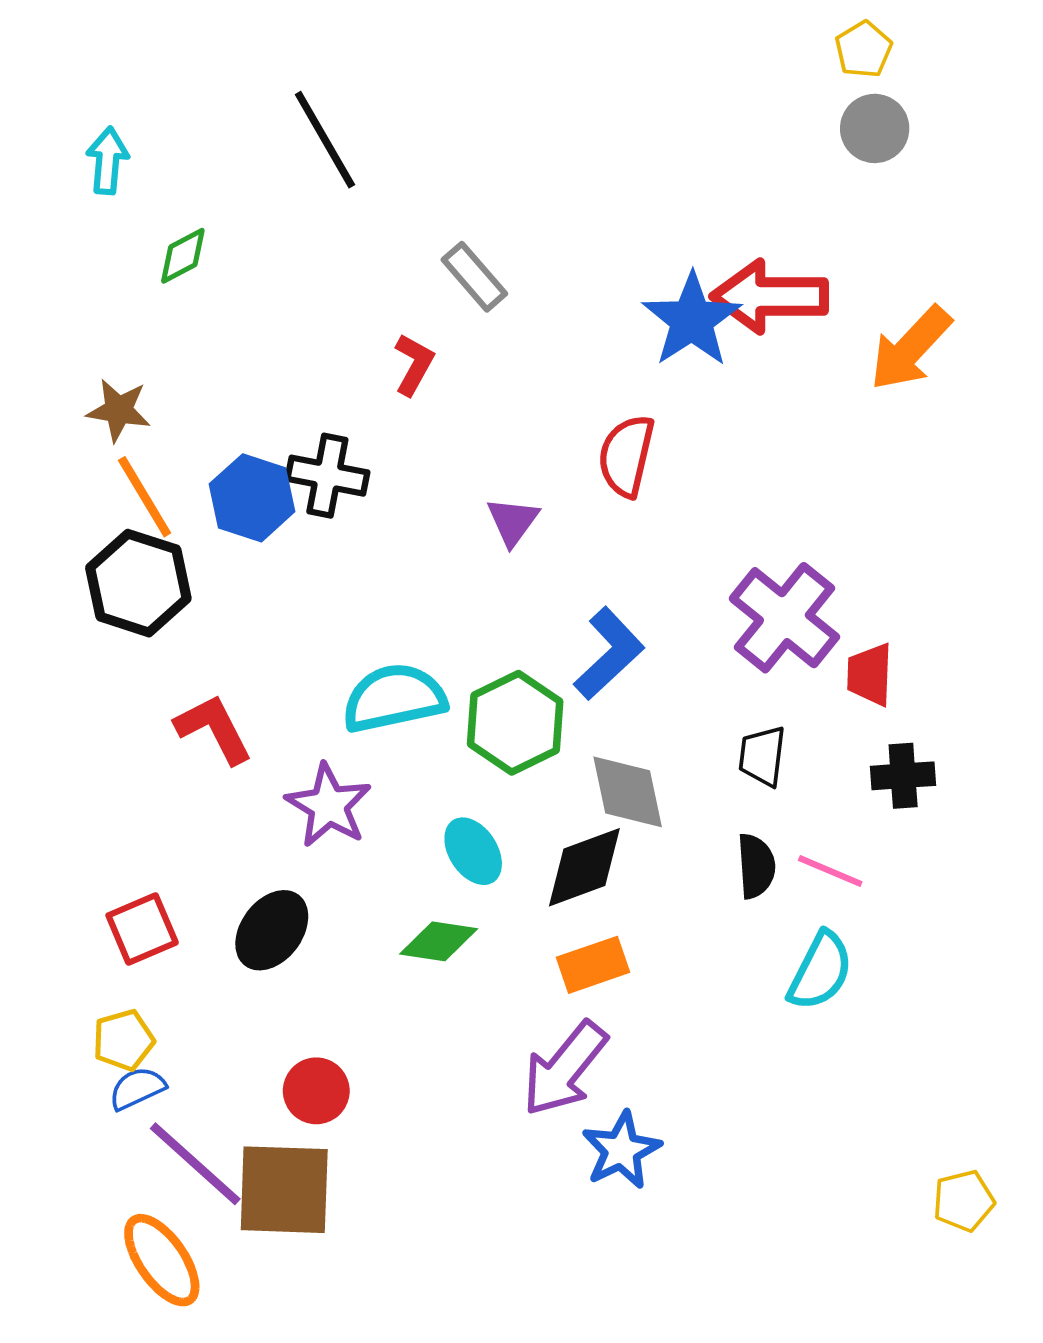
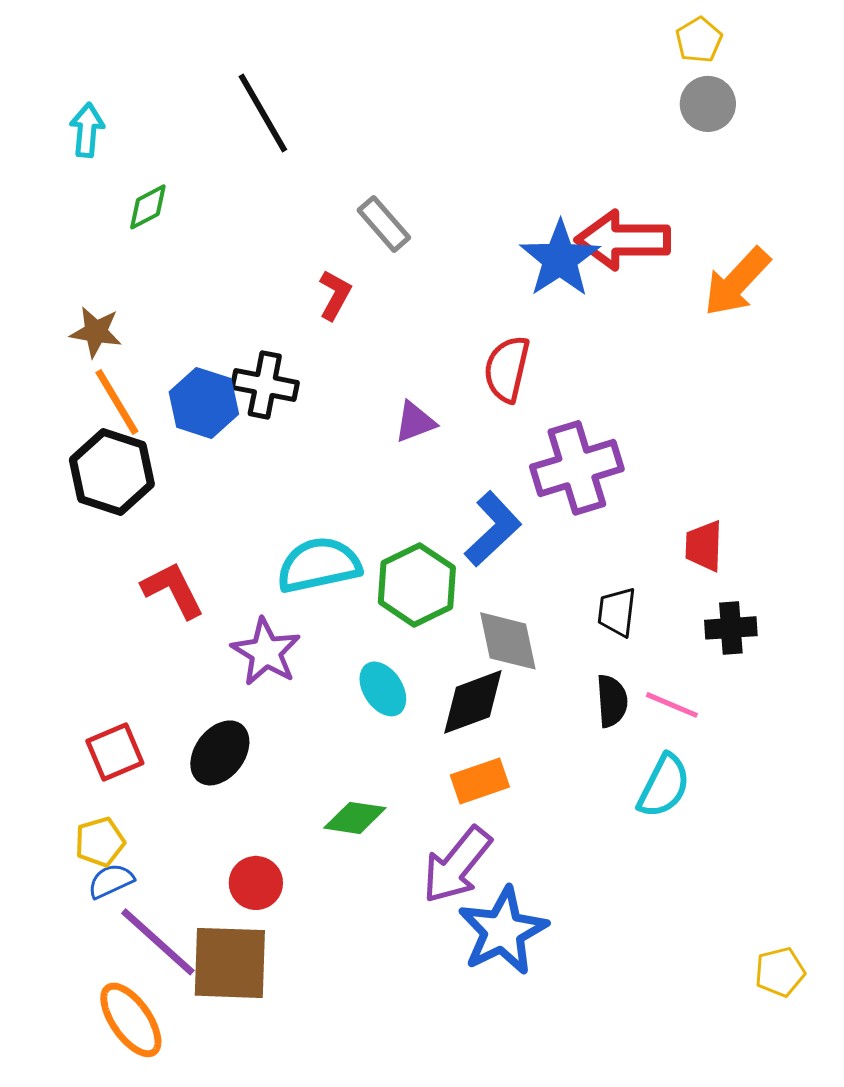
purple triangle: (513, 521) -> (415, 422), turned 33
purple cross: (784, 618) -> (577, 468), moved, turned 34
green diamond: (439, 941) -> (355, 818), moved
blue star: (621, 1150) -> (503, 931), size x1.4

